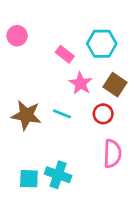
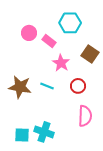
pink circle: (17, 36) -> (29, 33), moved
cyan hexagon: (102, 44) -> (70, 23), moved
brown square: (115, 85) -> (90, 54), moved

